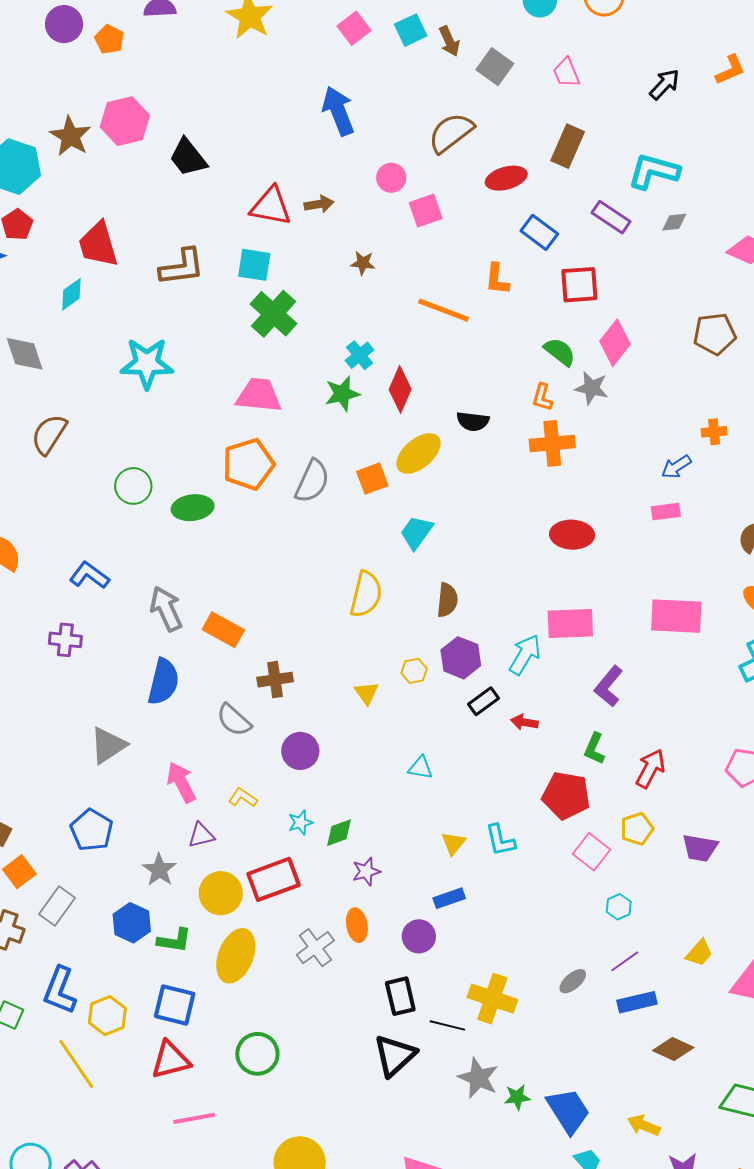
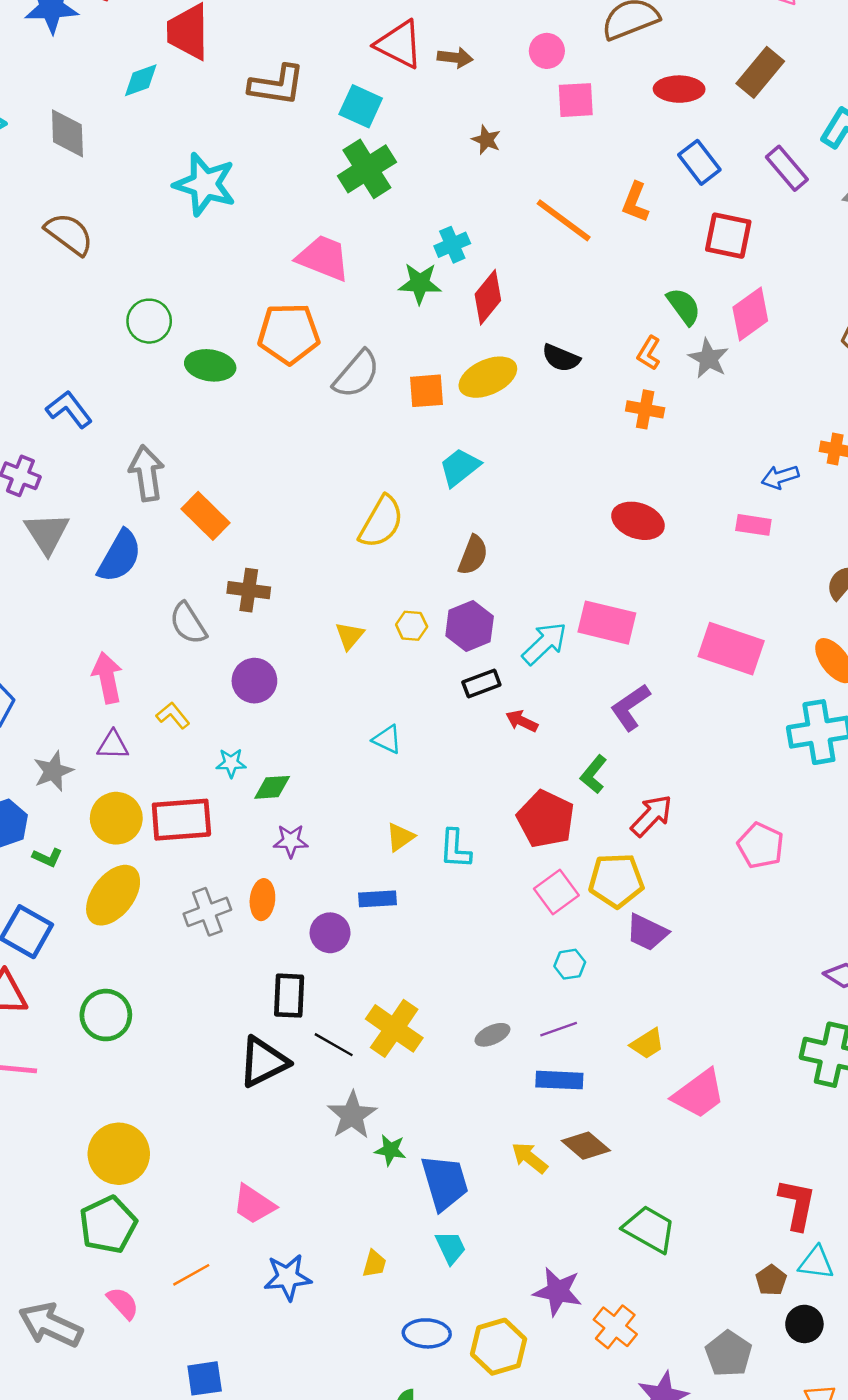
brown semicircle: (49, 434) -> (69, 234), turned 78
orange cross: (552, 443) -> (645, 409), size x0.7
gray triangle: (108, 745) -> (47, 533), moved, turned -45
yellow pentagon: (637, 829) -> (616, 881), size x1.4
purple trapezoid: (700, 848) -> (647, 932), moved
green L-shape: (174, 940) -> (47, 857), size x0.7
yellow arrow: (644, 1125) -> (530, 1158), moved

